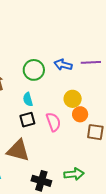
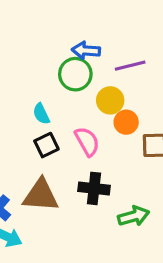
purple line: (91, 62) -> (130, 66), moved
green circle: (34, 70) -> (75, 74), moved
black cross: (41, 181) -> (94, 188), moved

